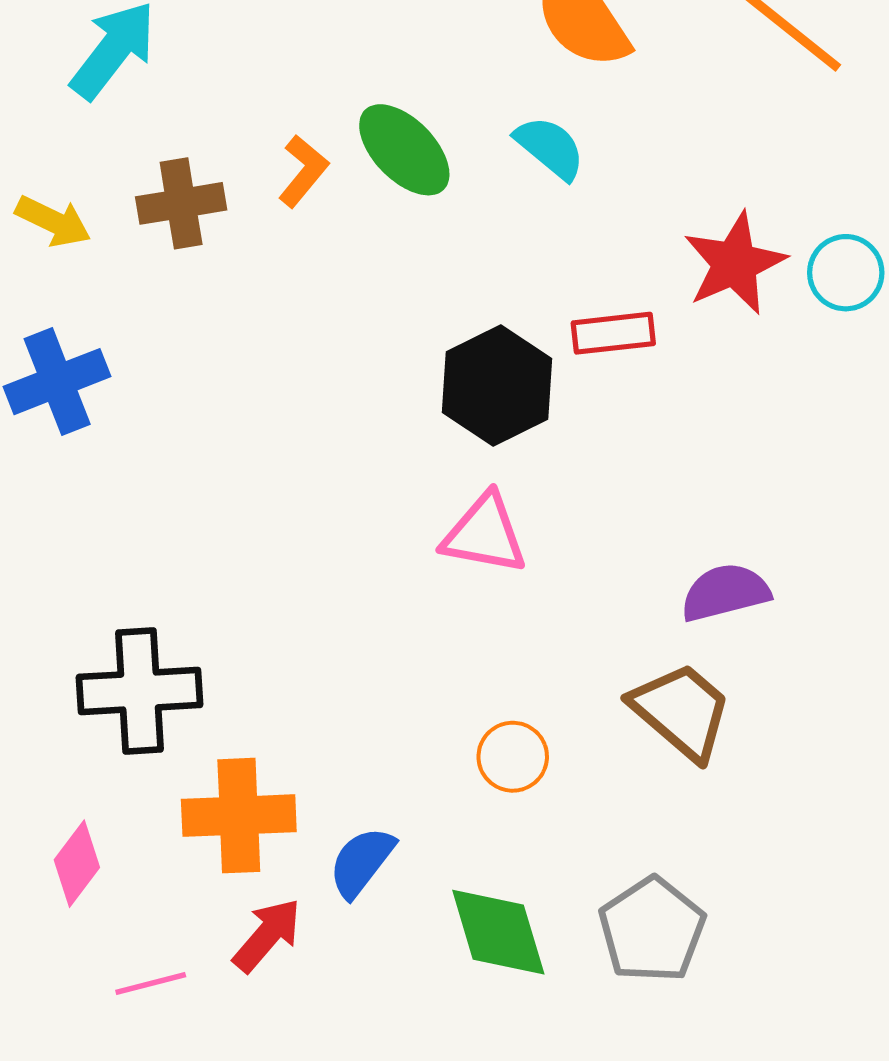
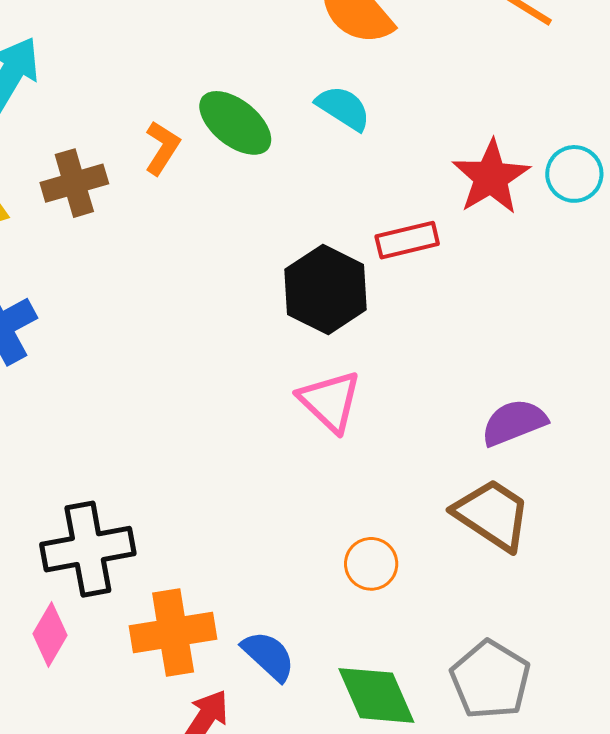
pink triangle: (485, 534) -> (330, 401), turned 40
blue semicircle: (362, 862) -> (268, 656), turned 102
pink diamond: (77, 864) -> (50, 635), moved

